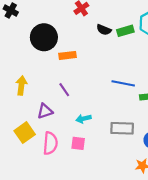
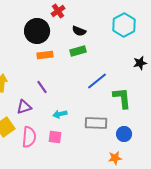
green rectangle: (125, 31) -> (78, 51), moved
black circle: (44, 37) -> (37, 31), moved
blue line: (123, 83) -> (97, 81), turned -50

